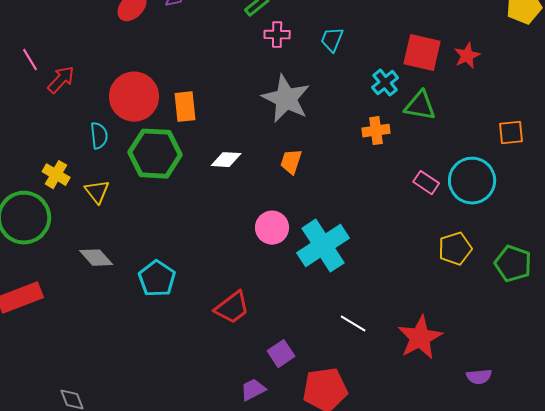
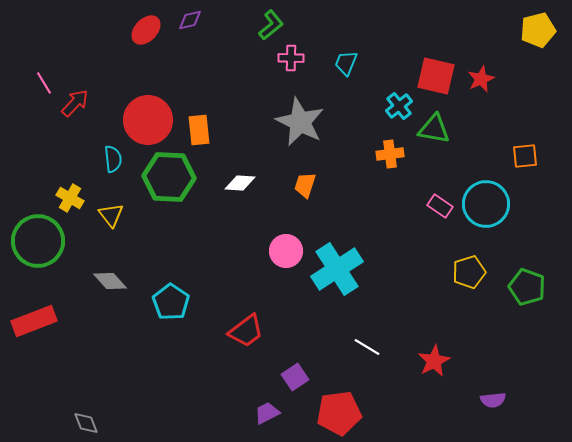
red star: (420, 338) -> (434, 361), size x0.7

